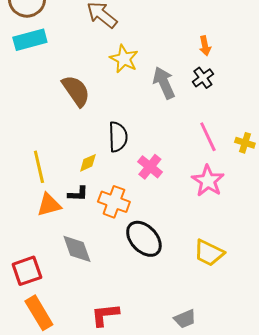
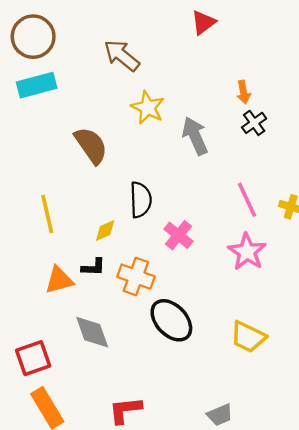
black cross: (203, 78) -> (254, 123), moved
yellow line: (39, 167) -> (47, 214), moved

